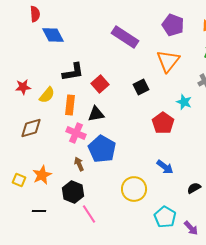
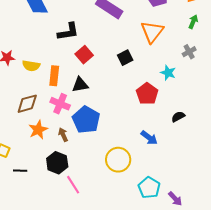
black L-shape: (73, 72) -> (68, 32), moved
yellow semicircle: (47, 95) -> (31, 66), turned 60
brown diamond: (31, 128) -> (27, 104), moved
orange star: (42, 175) -> (38, 130), moved
black semicircle: (194, 188) -> (178, 117), moved
black line: (39, 211) -> (20, 171), moved

